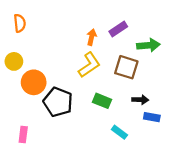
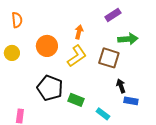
purple rectangle: (118, 29) -> (113, 15), moved
orange circle: (34, 82) -> (47, 46), moved
black arrow: (140, 100) -> (121, 86), turned -112
green rectangle: (102, 101) -> (76, 100), moved

